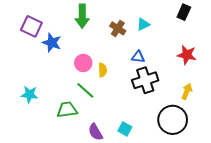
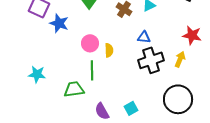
green line: (85, 90) -> (92, 70), turned 48
yellow arrow: (187, 91) -> (180, 59), moved
cyan square: (125, 129) -> (131, 108), turned 32

